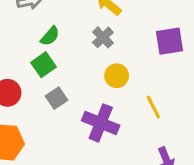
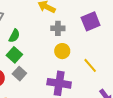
gray cross: (103, 37) -> (58, 28), moved, turned -32
gray square: (56, 98) -> (19, 74), moved

